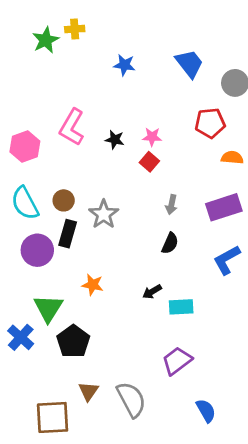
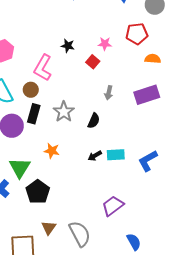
pink L-shape: (72, 127) -> (43, 68), moved
pink star: (152, 137) -> (105, 44), moved
gray star: (104, 214) -> (64, 112), moved
black semicircle: (170, 243) -> (94, 121), moved
blue L-shape: (227, 260) -> (148, 161), moved
cyan rectangle: (181, 307) -> (116, 155), moved

